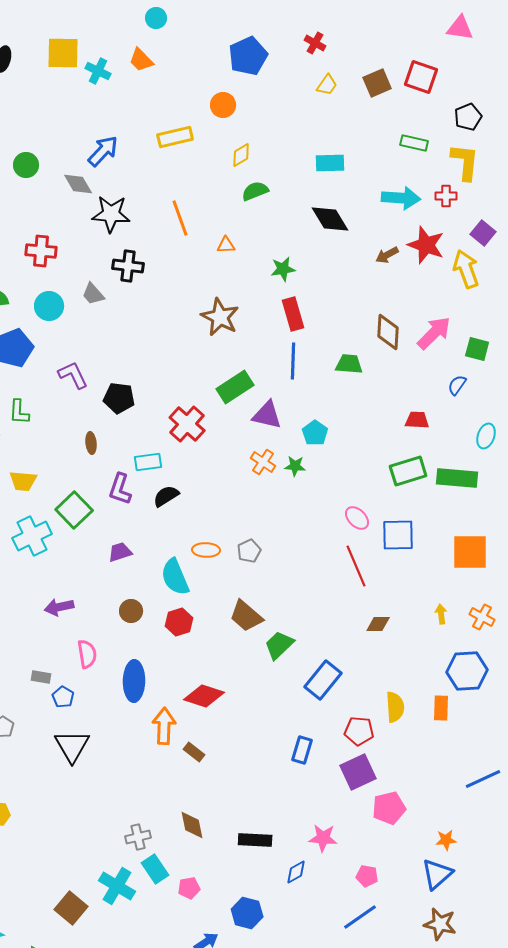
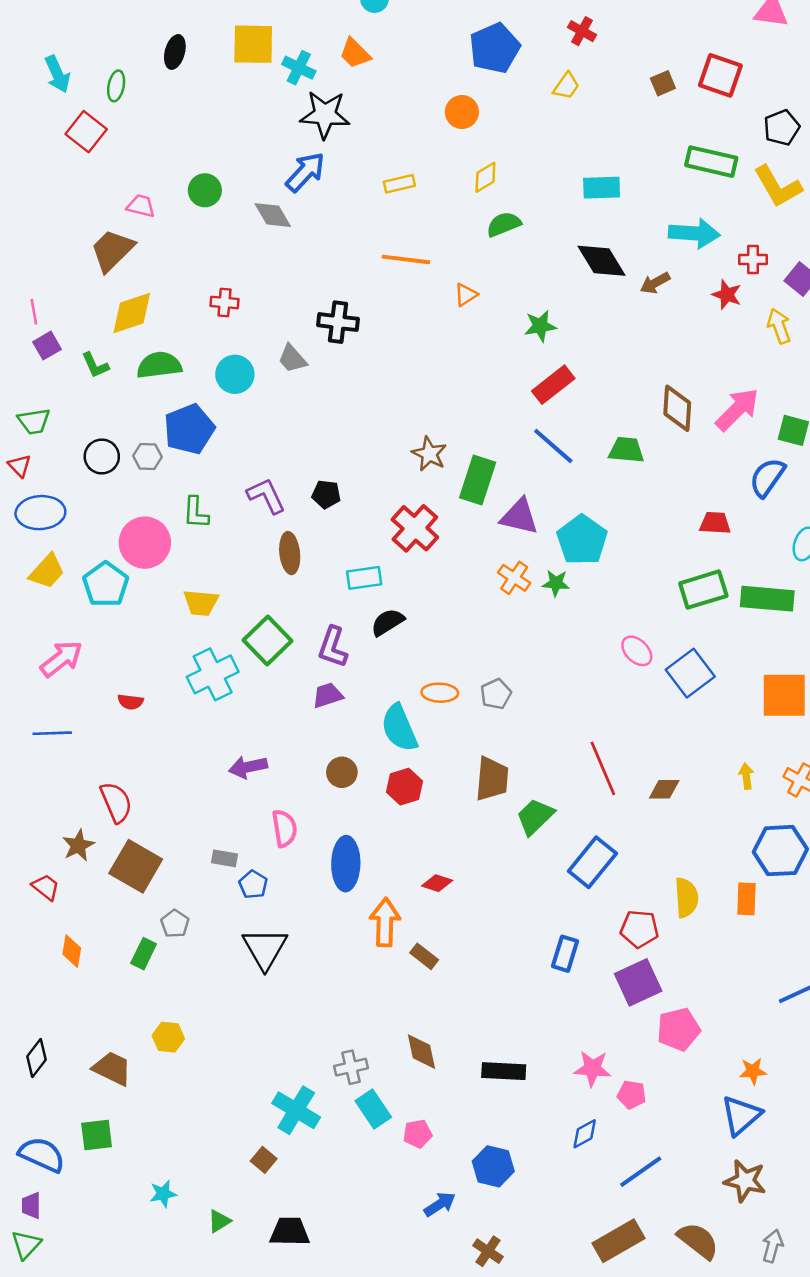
brown square: (377, 83) -> (663, 83), size x0.7
yellow trapezoid: (327, 85) -> (566, 86), moved
yellow rectangle: (175, 137) -> (399, 184), moved, size x0.7
green rectangle: (414, 143) -> (711, 162), size x1.4
yellow L-shape: (465, 162) -> (778, 186), turned 144
red cross: (446, 196) -> (753, 259), moved
black star: (111, 214) -> (325, 115), moved
orange line: (180, 218) -> (406, 259), turned -63
orange triangle: (226, 245) -> (466, 295), turned -30
red star: (426, 245) -> (727, 295), size x0.6
red cross: (41, 251) -> (224, 303), size x0.7
brown arrow: (387, 255) -> (655, 283), moved
yellow arrow: (466, 269) -> (779, 326), size x0.7
red rectangle: (293, 314) -> (553, 385), turned 68
brown star: (220, 317) -> (429, 454), moved, size x0.7
blue line: (293, 361) -> (553, 446), turned -51
purple L-shape: (73, 375) -> (266, 496), moved
blue semicircle: (457, 385) -> (767, 477), size x1.5
green rectangle: (235, 387) -> (478, 480), turned -39
black pentagon: (119, 398) -> (326, 494), size x0.7
cyan pentagon: (315, 433) -> (582, 540), size x1.5
brown ellipse: (91, 443) -> (290, 553), size x1.4
purple L-shape: (120, 489) -> (333, 647), moved
blue square: (398, 535) -> (690, 673), turned -36
red line: (356, 566) -> (603, 768), moved
brown trapezoid: (246, 616) -> (492, 779), turned -126
red diamond: (204, 696) -> (437, 883), size x0.6
blue diamond: (296, 872) -> (585, 1134), moved
pink pentagon: (367, 876) -> (632, 1095), moved
cyan cross: (117, 886) -> (296, 1110), moved
brown square: (71, 908) -> (264, 1160), size x0.6

